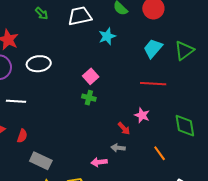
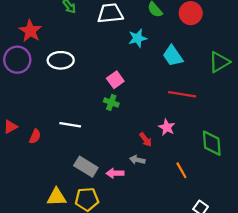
cyan trapezoid: (153, 48) -> (173, 56), moved, turned -80
white line: (16, 101) -> (70, 125), moved
gray rectangle: (41, 161) -> (86, 167), moved

